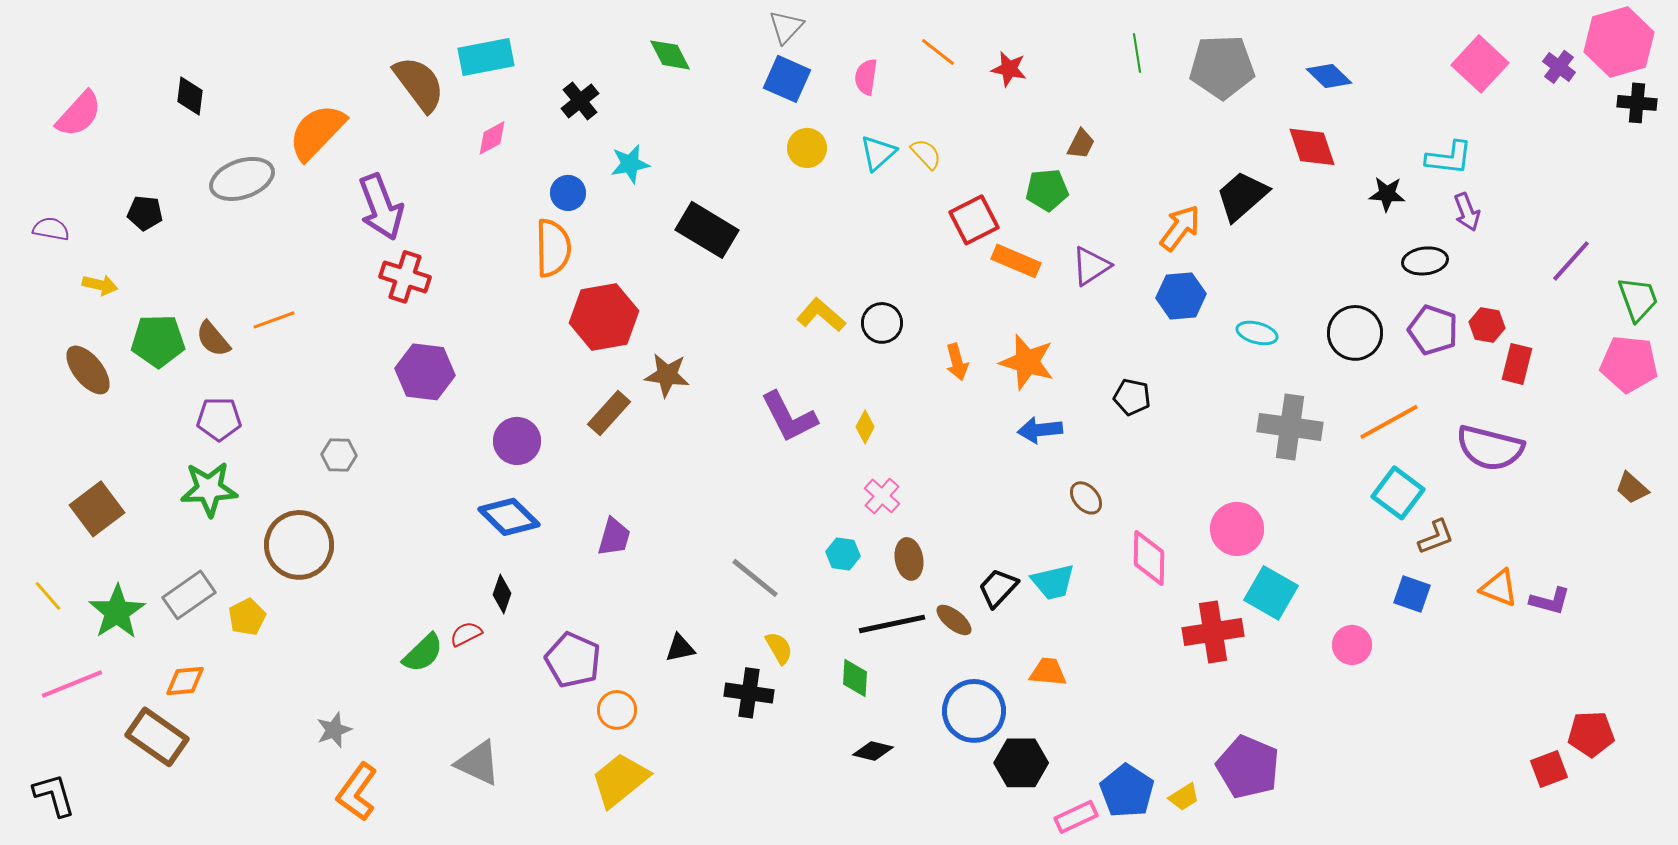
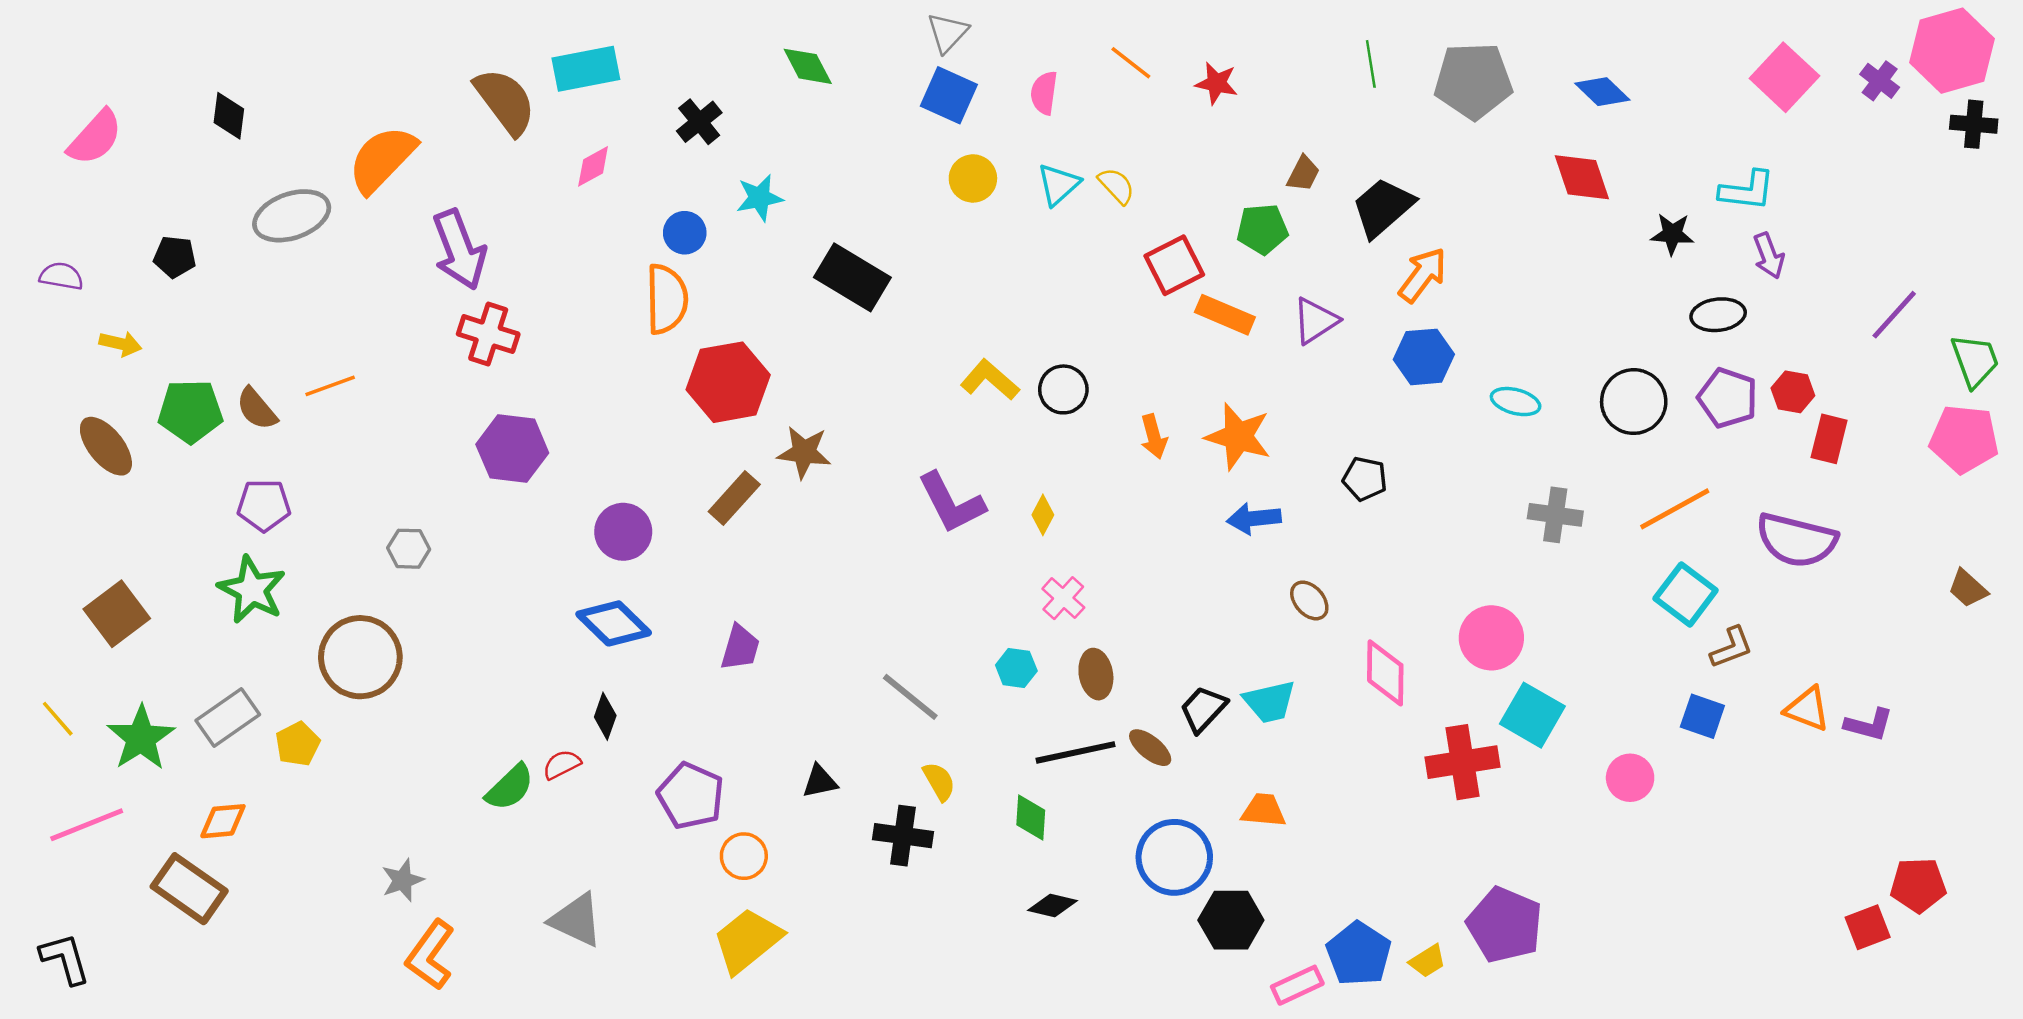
black trapezoid: (1242, 196) -> (1383, 207), moved
gray cross: (1290, 427) -> (1555, 515), size x0.7
green star: (209, 489) -> (252, 590), turned 30

